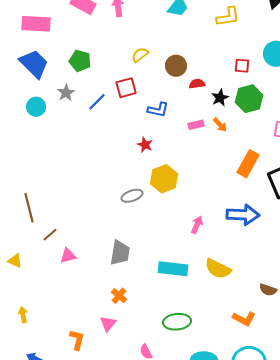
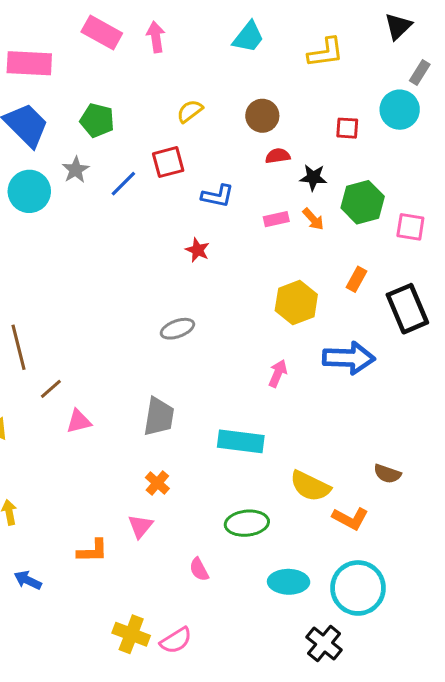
brown circle: (176, 66) -> (262, 116), moved
black star: (220, 98) -> (313, 177), turned 30
green hexagon: (249, 99) -> (363, 202), moved
cyan circle: (36, 107) -> (29, 191), size x1.4
orange rectangle: (248, 164) -> (356, 279), size x0.6
yellow hexagon: (164, 179) -> (296, 302), moved
yellow semicircle: (218, 269) -> (310, 486), moved
orange L-shape: (77, 340) -> (93, 551), turned 75

